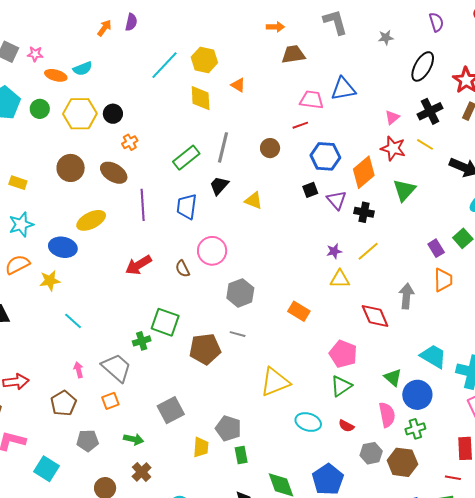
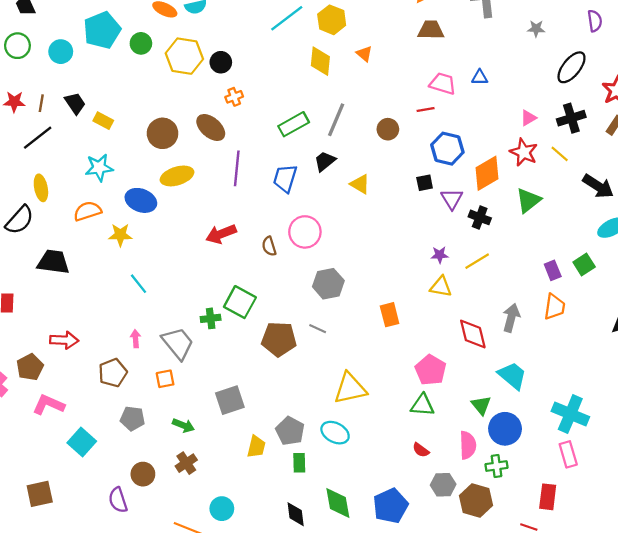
blue triangle: (343, 89) -> (480, 77), size x0.6
brown circle: (71, 168) -> (163, 133), moved
orange rectangle: (299, 311) -> (390, 315), turned 35
cyan trapezoid: (433, 356) -> (512, 376), moved
green triangle: (341, 386) -> (422, 405), turned 30
cyan ellipse: (308, 422) -> (335, 433), moved

